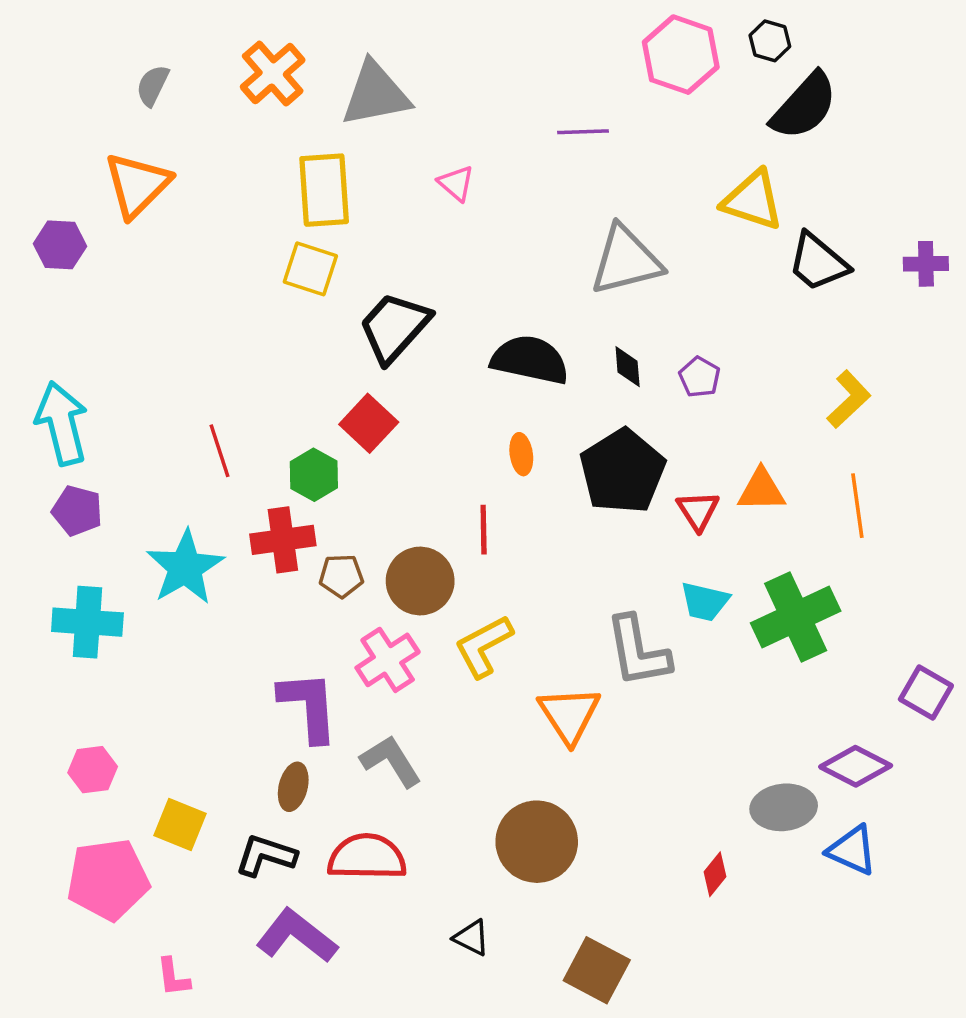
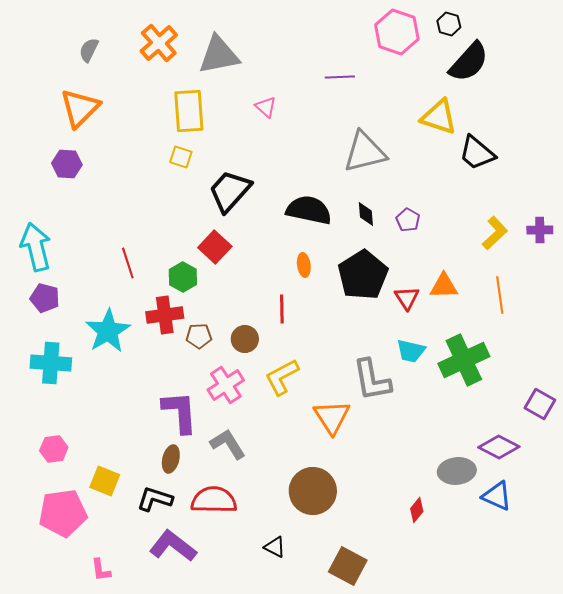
purple hexagon: (60, 245) -> (67, 164), moved
purple cross: (926, 264) -> (540, 230), moved
yellow square: (310, 269) -> (181, 157), size x0.7
brown circle: (420, 581) -> (245, 339), size x0.7

